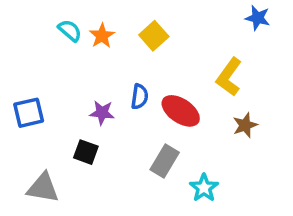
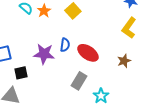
yellow L-shape: (229, 77) -> (129, 28), moved
purple star: (102, 113) -> (44, 54), size x1.5
black square: (86, 152) -> (21, 73), moved, turned -32

